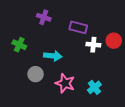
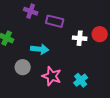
purple rectangle: (78, 27) -> (55, 21), moved

